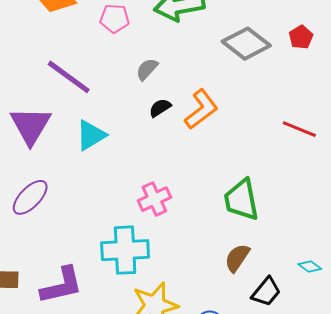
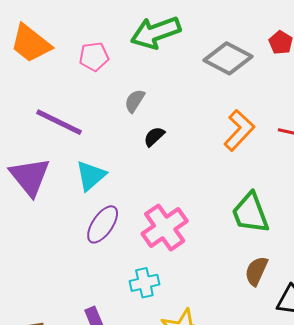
orange L-shape: (201, 109) -> (239, 130), moved
purple ellipse: (30, 197) -> (103, 224), moved
pink cross: (154, 199) -> (165, 227), size x1.4
cyan cross: (125, 250) -> (144, 283), size x0.6

